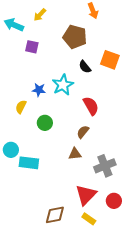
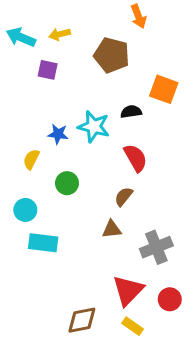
yellow arrow: (40, 15) -> (60, 34), moved, turned 32
black semicircle: (85, 67) -> (131, 112), moved, turned 120
cyan star: (63, 85) -> (94, 127), turned -30
cyan circle: (11, 150) -> (25, 210), moved

